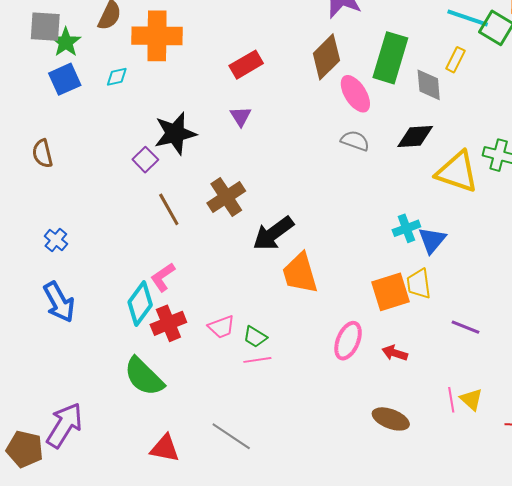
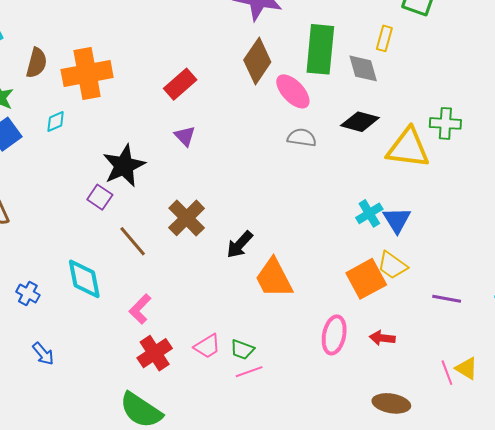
black diamond: (415, 137) -> (360, 122), turned 30
black arrow: (273, 233) -> (240, 244), size x0.7
yellow trapezoid: (419, 284) -> (392, 265), turned -36
blue arrow: (59, 302) -> (43, 354), size x0.6
cyan diamond: (140, 303) -> (84, 279), moved, turned -36

